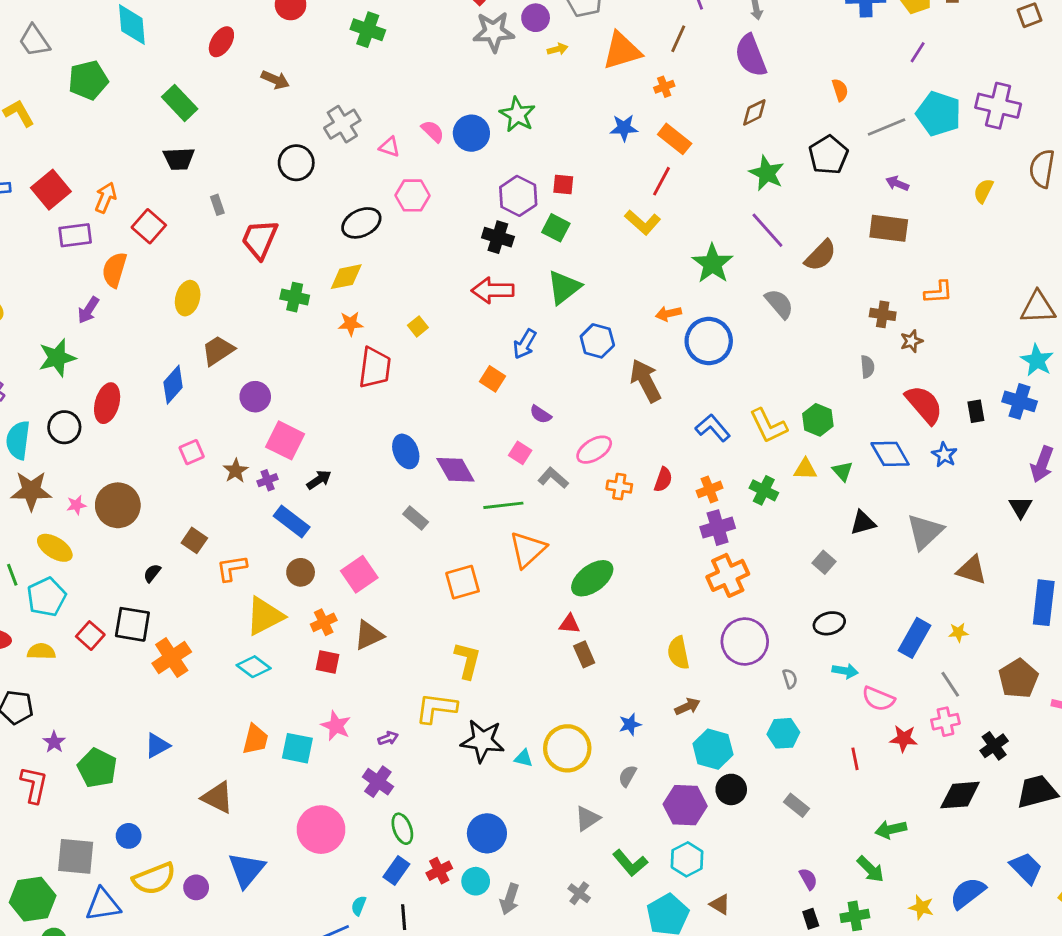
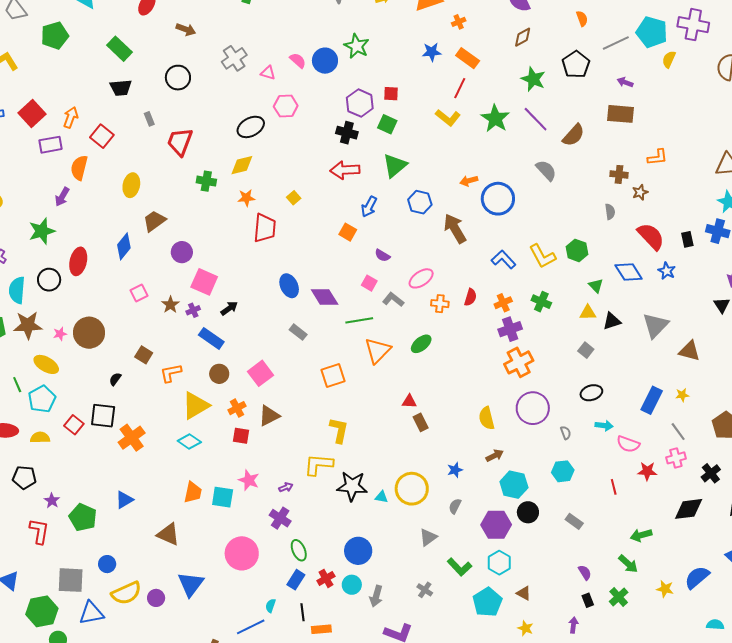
black circle: (296, 163) -> (178, 78), moved
yellow semicircle: (983, 191) -> (669, 59), moved
green star: (712, 264) -> (495, 119), moved
yellow triangle: (805, 469) -> (588, 313), moved
green ellipse: (592, 578) -> (421, 344), moved, size x0.7
green cross: (855, 916) -> (619, 597), turned -30

